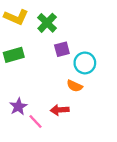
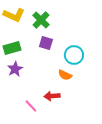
purple square: (62, 49) -> (46, 43), moved, turned 32
purple star: (18, 107) -> (15, 69), moved

